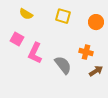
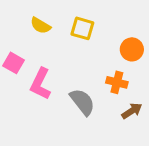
yellow semicircle: (26, 14) -> (40, 25), moved
orange circle: (96, 22) -> (132, 49), moved

